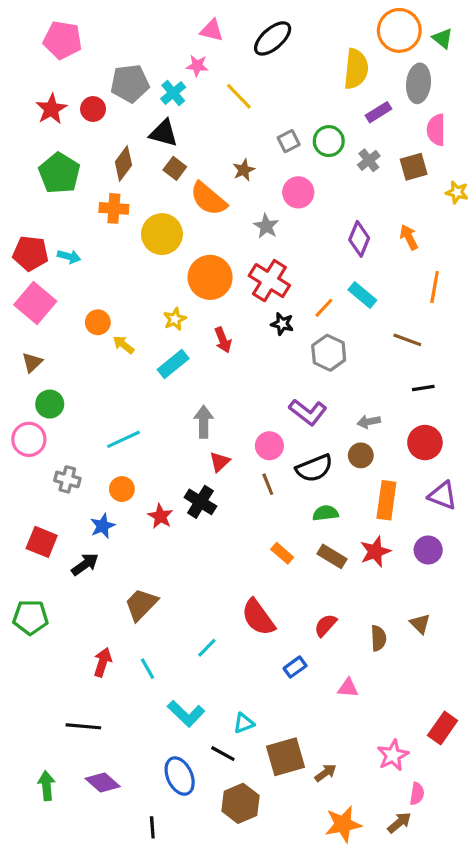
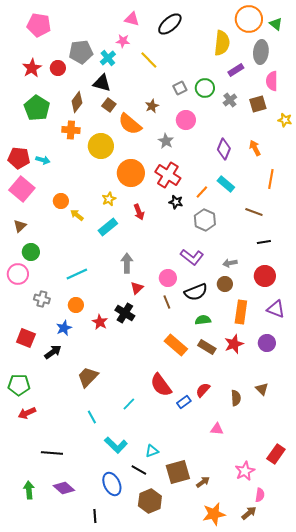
orange rectangle: (282, 553) -> (176, 345), size x1.6
red arrow: (103, 662) -> (27, 413), moved, turned -132
blue rectangle: (295, 667) -> (184, 402), moved

